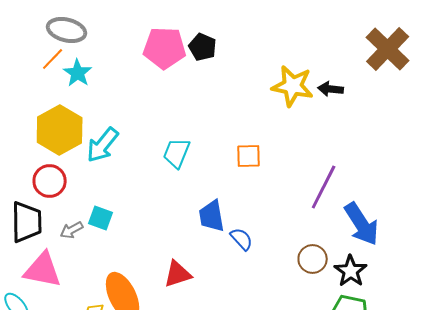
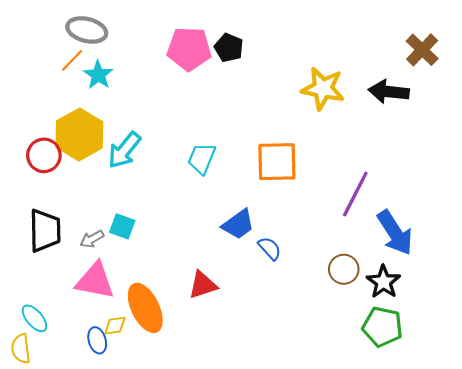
brown cross: (388, 49) -> (422, 50), size x0.7
black arrow: (331, 89) -> (389, 92), moved, size x1.5
orange square: (249, 156) -> (277, 162), size x1.6
red circle: (50, 181) -> (44, 155), moved
blue trapezoid: (212, 216) -> (238, 224), turned -116
pink triangle: (43, 270) -> (95, 281), moved

